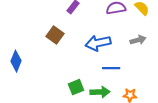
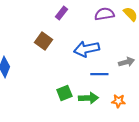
gray arrow: (138, 40) -> (126, 62), moved

